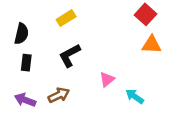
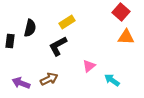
yellow rectangle: (66, 18) -> (67, 22), moved
black semicircle: (21, 34) -> (30, 28), moved
black rectangle: (26, 63) -> (10, 41), moved

